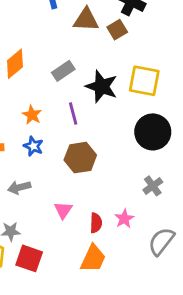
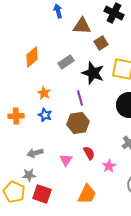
brown square: (117, 30) -> (101, 43), moved
purple line: (73, 113) -> (80, 98), moved
gray arrow: (19, 187) -> (35, 153), moved
red semicircle: (96, 223) -> (89, 153), moved, turned -32

